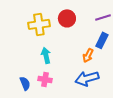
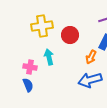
red circle: (67, 18) -> (70, 35), moved
pink cross: (45, 79) -> (30, 67), moved

